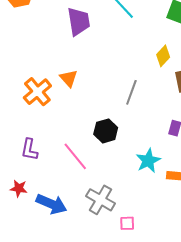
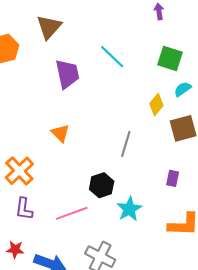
orange cross: (37, 92) -> (19, 171), moved
pink line: (75, 156) -> (72, 213), turned -68
cyan star: (148, 161) -> (129, 209), moved

